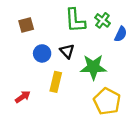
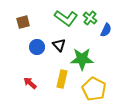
green L-shape: (75, 20) -> (66, 18), turned -50
yellow rectangle: (56, 82) -> (62, 79), moved
red arrow: (23, 97) -> (30, 83), moved, turned -104

